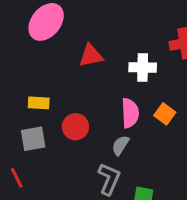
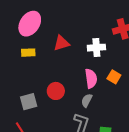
yellow rectangle: (39, 103) -> (28, 53), moved

